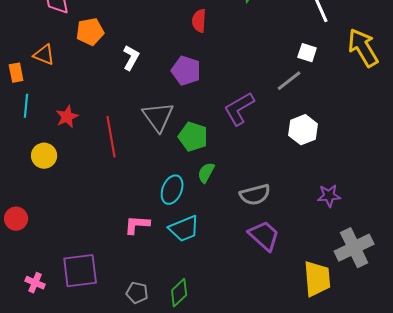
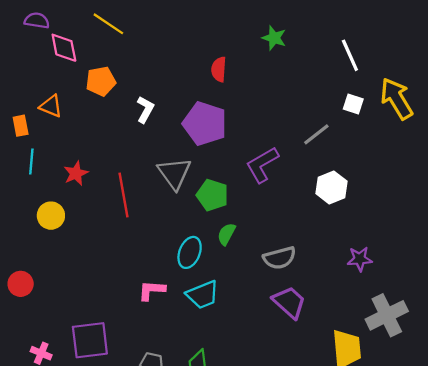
white square: (307, 53) -> (353, 104), moved
purple pentagon: (186, 71) -> (205, 124), size x1.4

